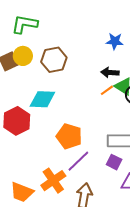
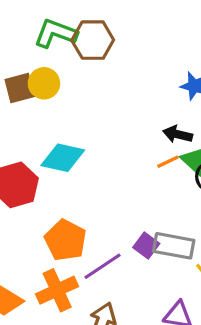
brown hexagon: (54, 60) -> (93, 40), moved
orange pentagon: (69, 136) -> (65, 240), moved
purple square: (114, 162) -> (146, 246), moved

